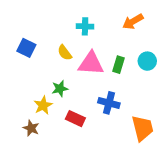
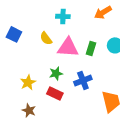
green star: (60, 89) -> (56, 73), moved
blue cross: (109, 103) -> (83, 80), turned -36
brown star: (31, 128) -> (29, 110), moved

